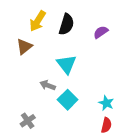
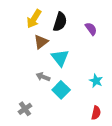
purple semicircle: (101, 32) -> (91, 29), turned 88
brown triangle: (24, 47) -> (41, 42), moved
cyan star: (106, 103) -> (96, 81), moved

